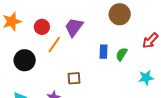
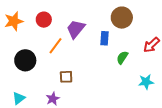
red circle: (42, 27) -> (44, 20), moved
blue rectangle: (103, 52) -> (105, 38), moved
brown square: (74, 78) -> (66, 77), moved

